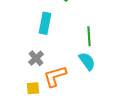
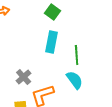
cyan rectangle: (45, 23) -> (52, 42), moved

